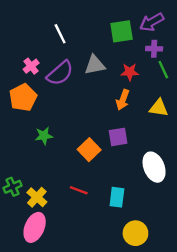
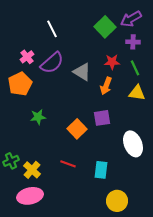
green square: (122, 31) -> (105, 27), turned -35
gray triangle: (95, 65) -> (82, 72), moved, turned 42
green line: (163, 70) -> (135, 68), moved
pink ellipse: (35, 227) -> (30, 196), turned 55

